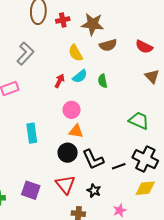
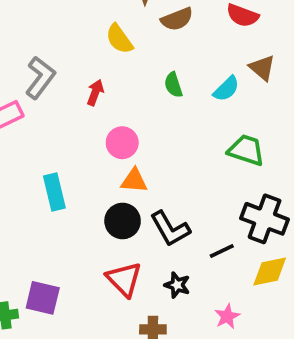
gray L-shape: (25, 53) -> (40, 78), moved
cyan semicircle: (80, 76) -> (226, 89), moved
black line: (119, 166) -> (222, 251), moved
purple square: (31, 190) -> (43, 298), moved

